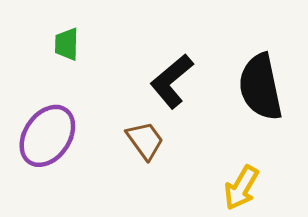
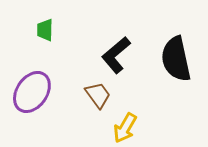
yellow arrow: (241, 188) -> (125, 128), moved

